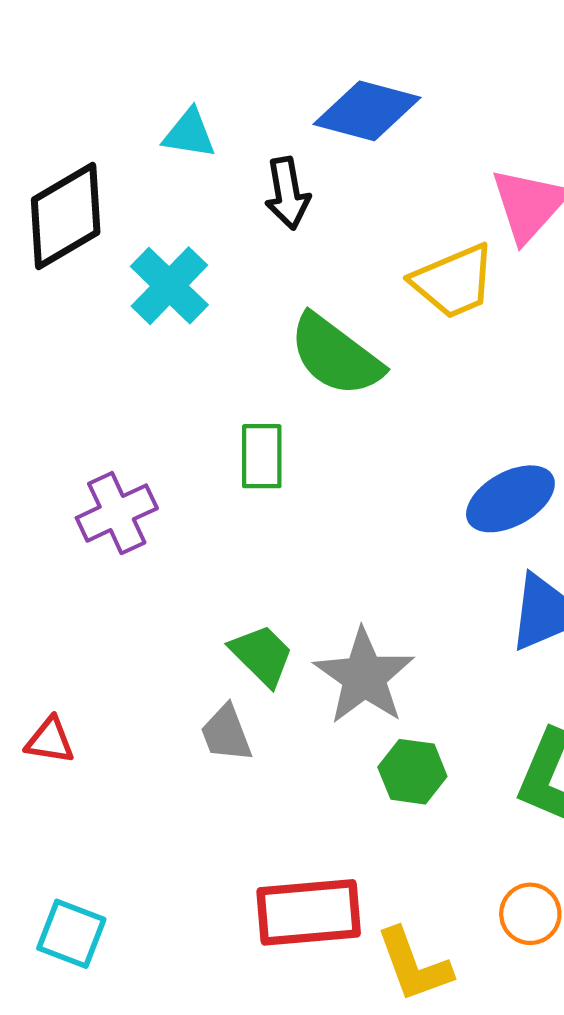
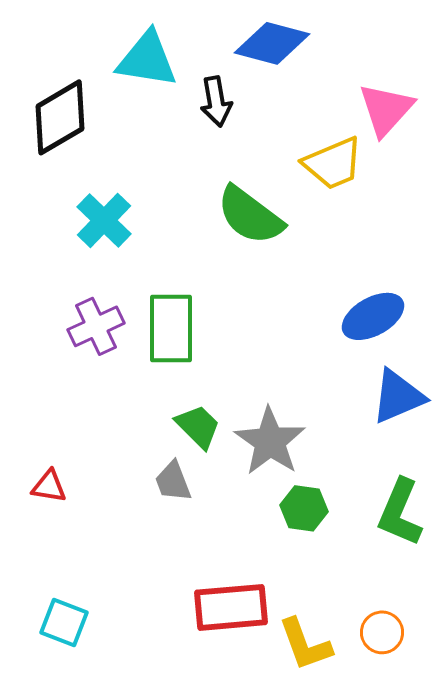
cyan triangle: (189, 134) -> (147, 59), size x1.6
cyan cross: (169, 286) -> (104, 220), moved
green rectangle: (262, 456) -> (171, 328), moved, size x1.5
orange circle: (530, 914) -> (382, 632), moved

